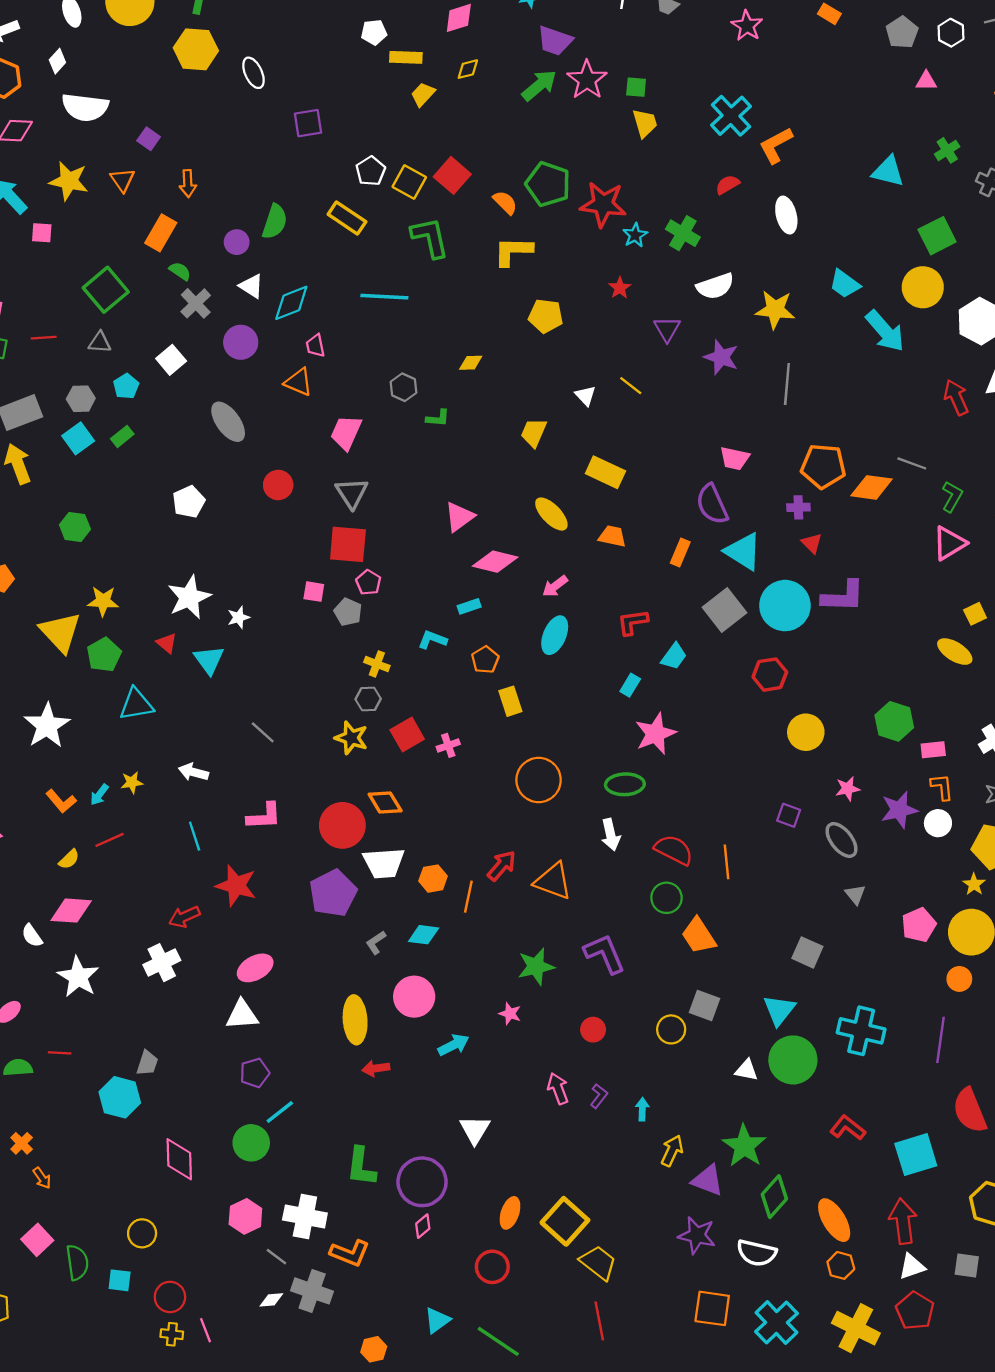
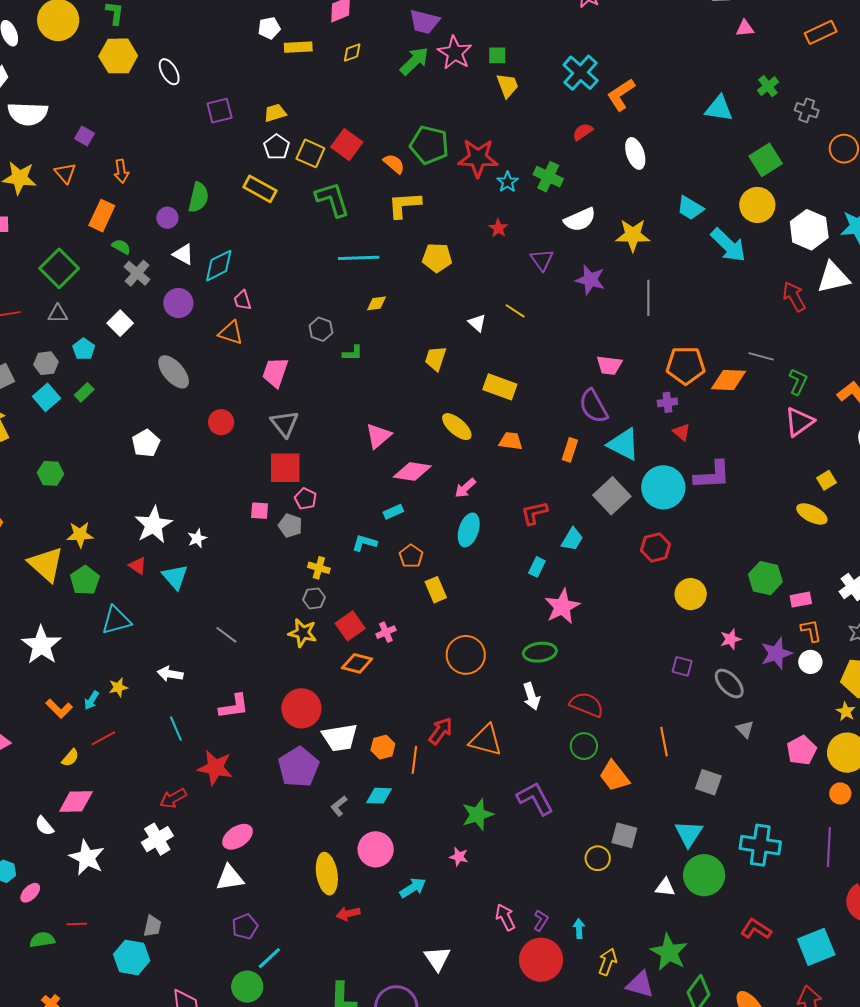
yellow trapezoid: (423, 94) -> (275, 113), moved, turned 35
cyan line: (384, 297) -> (359, 258), moved
orange diamond: (385, 802) -> (357, 663), moved, turned -40
orange line: (726, 862) -> (664, 742), moved
red circle: (593, 1030) -> (541, 960), moved, size x2.0

